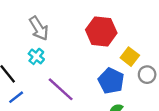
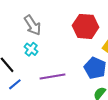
purple line: (61, 89) -> (52, 77), turned -50

